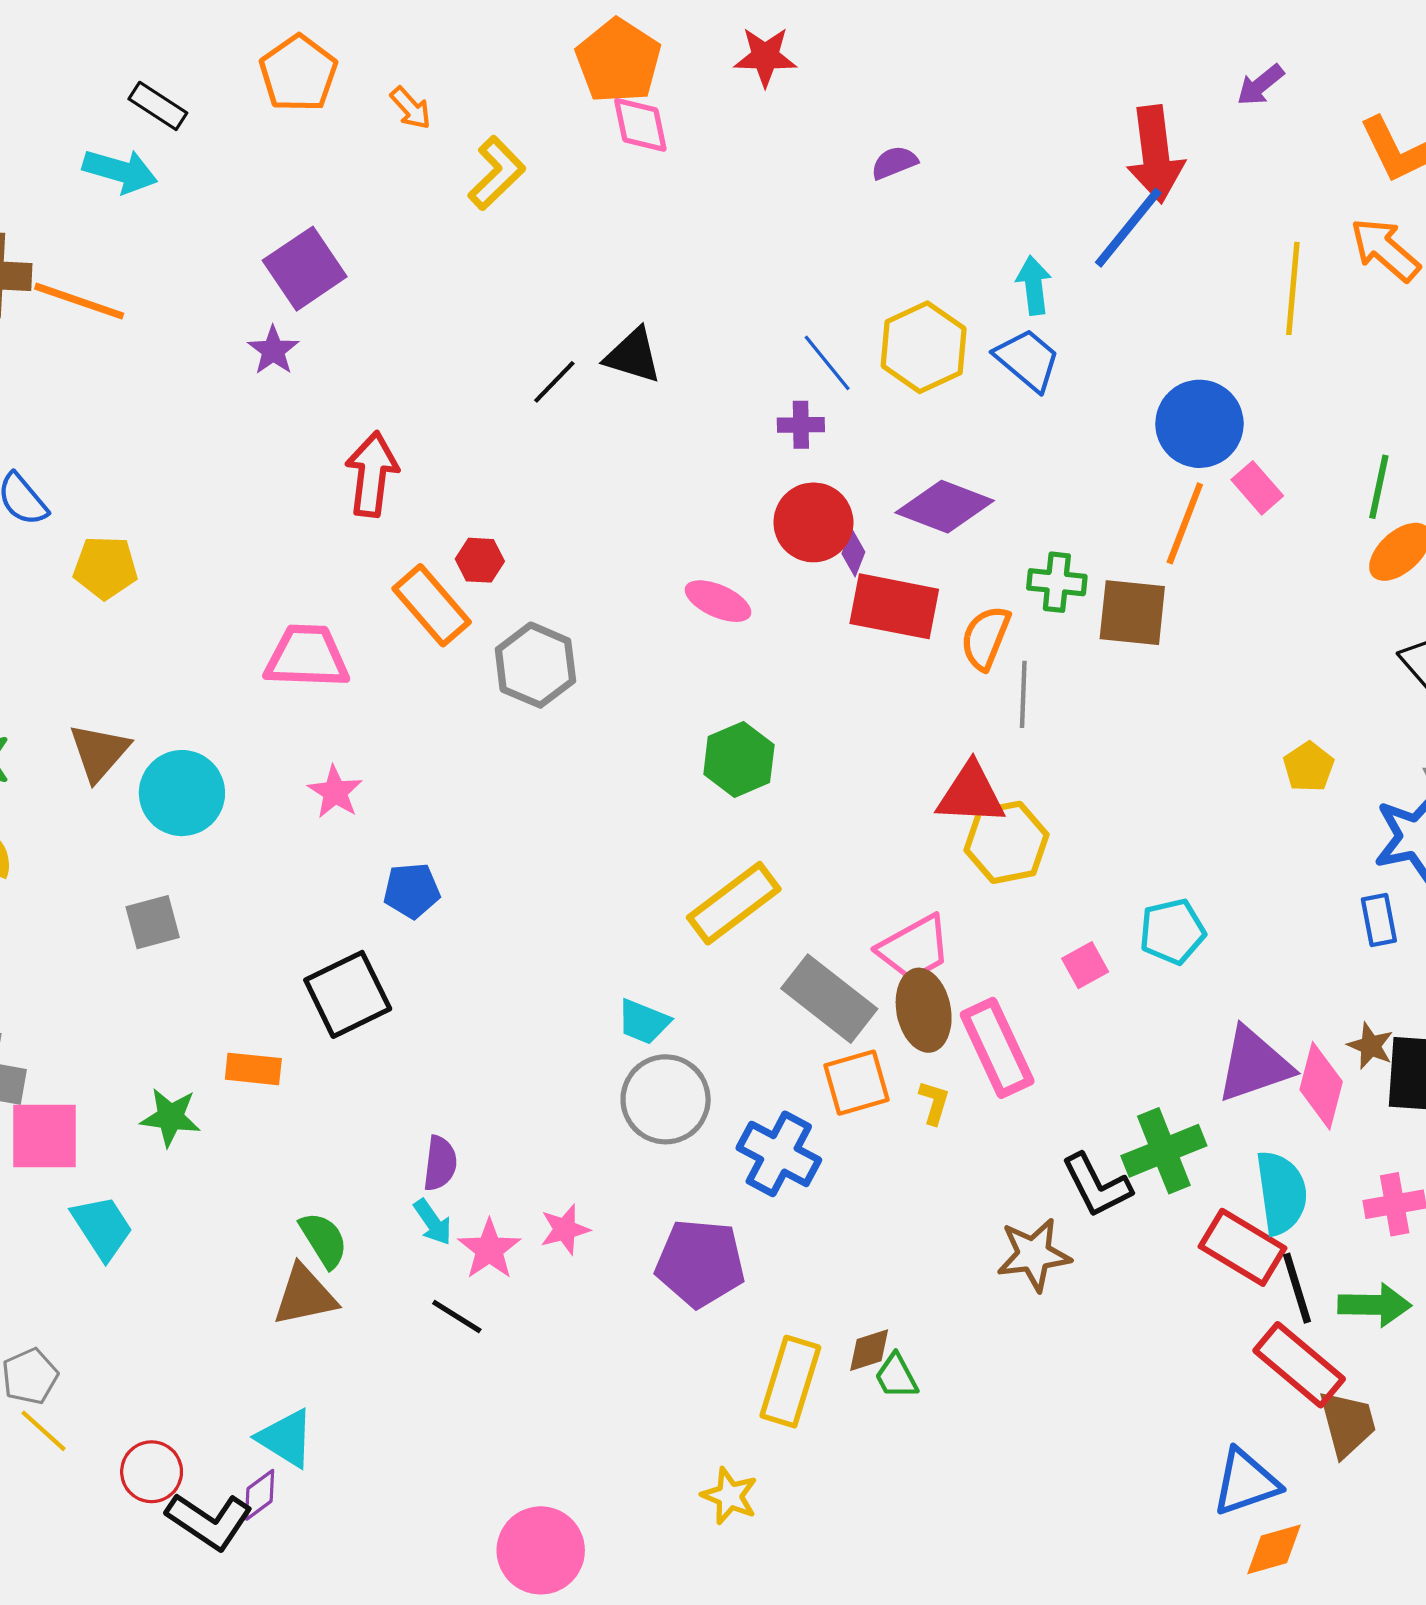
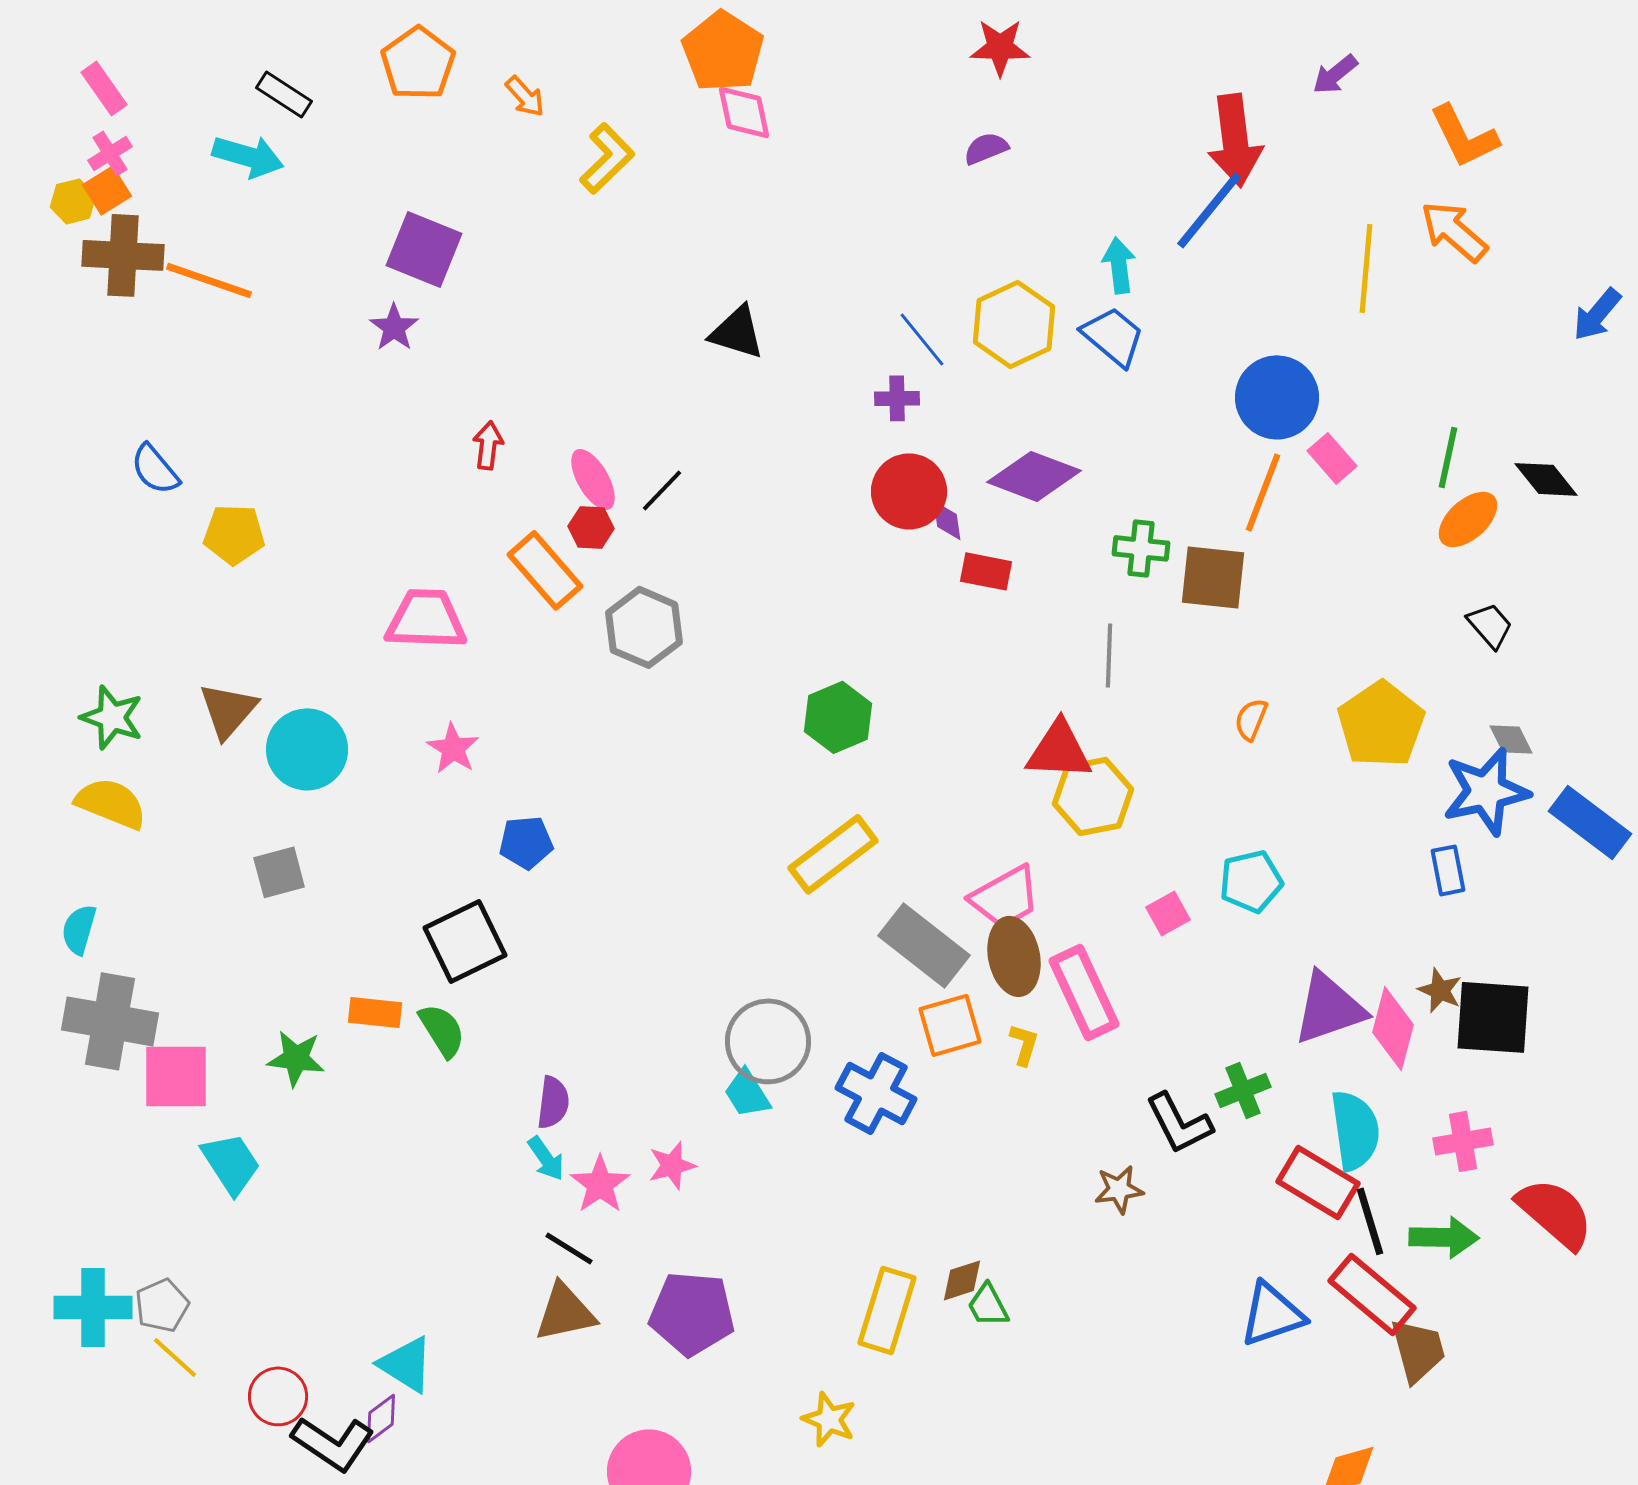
red star: (765, 57) -> (1000, 47), moved
purple square: (305, 269) -> (424, 249), turned -34
black line: (554, 382) -> (662, 490), moved
red arrow: (372, 474) -> (488, 445), size x0.6
purple diamond: (853, 553) -> (947, 520), turned -30
pink ellipse: (718, 601) -> (593, 479), moved, turned 36
red rectangle: (894, 606) -> (986, 571), size x0.6
orange semicircle: (985, 638) -> (1251, 719), moved, size x0.7
yellow pentagon: (1309, 767) -> (1381, 724), size x1.8
cyan trapezoid: (644, 1022) -> (747, 1093), moved, turned 36
green cross: (1164, 1151) -> (1243, 1090), size x0.7
green semicircle: (324, 1240) -> (442, 1030), moved
brown star: (1034, 1255) -> (1119, 1189), size x0.7
purple pentagon: (700, 1263) -> (692, 1313), moved
brown triangle: (305, 1296) -> (565, 1312), moved
blue triangle: (1246, 1482) -> (1272, 1314), moved

